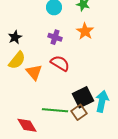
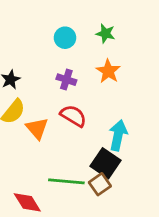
black square: (83, 97) -> (105, 163), turned -30
cyan arrow: (102, 101) -> (118, 135), moved

